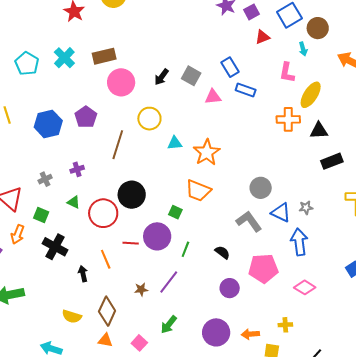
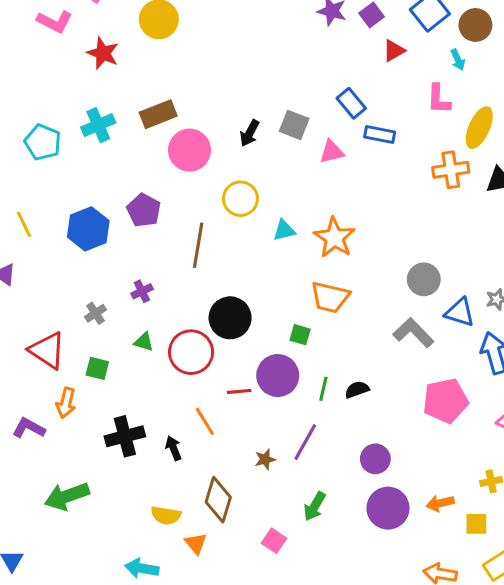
cyan cross: (64, 58) -> (98, 125), turned 30
black cross: (55, 247) -> (125, 436), moved, turned -35
black semicircle: (222, 252) -> (357, 390), moved, turned -49
purple circle: (230, 288) -> (375, 459), moved
orange triangle: (105, 340) -> (196, 544), moved, turned 49

